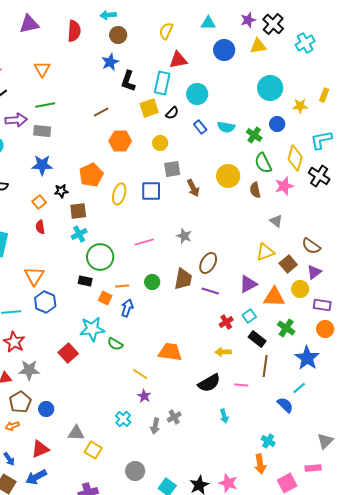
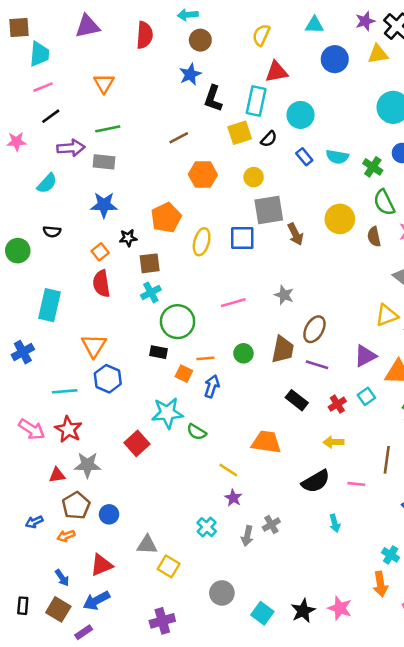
gray square: (172, 169) -> (269, 210), size x1.4
red semicircle: (40, 227) -> (101, 284), size x1.5
black rectangle: (257, 339) -> (297, 400), moved

